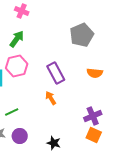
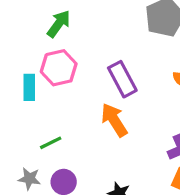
orange arrow: (51, 98) -> (114, 120), size x1.5

